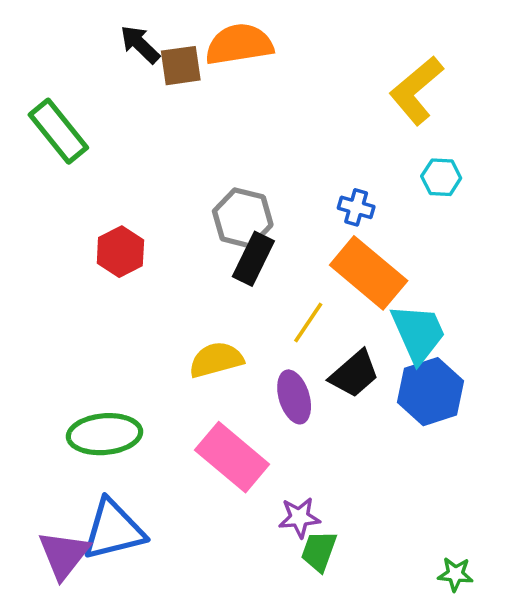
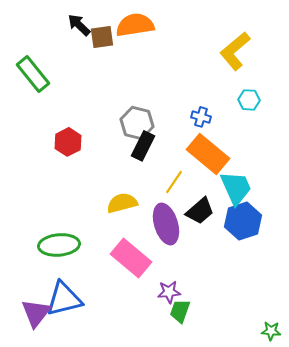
purple ellipse: (294, 397) -> (166, 224), size x1.4
green star: (455, 574) -> (271, 331), moved

